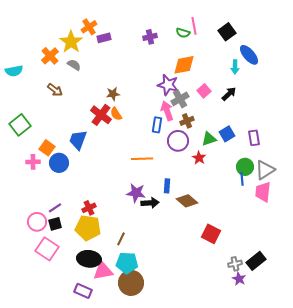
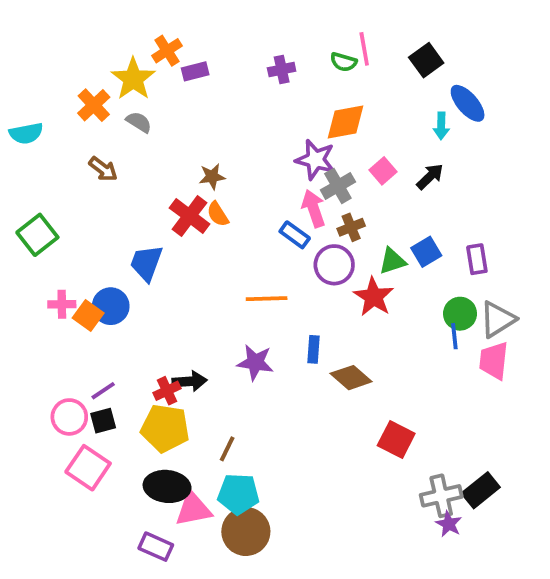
blue rectangle: (157, 125) -> (295, 235), turned -63
orange square: (47, 148) -> (88, 316), moved
red star: (199, 158) -> (374, 297), size x1.5
black arrow: (150, 203) -> (190, 381), moved
gray cross: (235, 264) -> (441, 496), size x1.5

